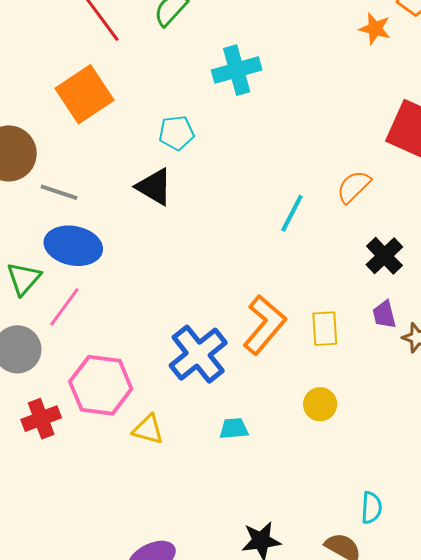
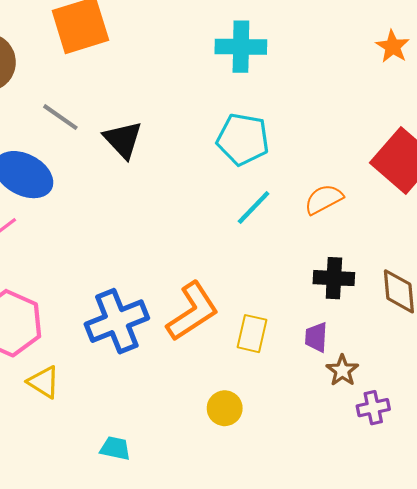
cyan pentagon: (176, 133) -> (243, 139), moved, size x1.4
gray line: (59, 192) -> (60, 117), moved
black cross: (384, 256) -> (334, 278), turned 30
cyan trapezoid: (234, 429) -> (115, 448), moved

